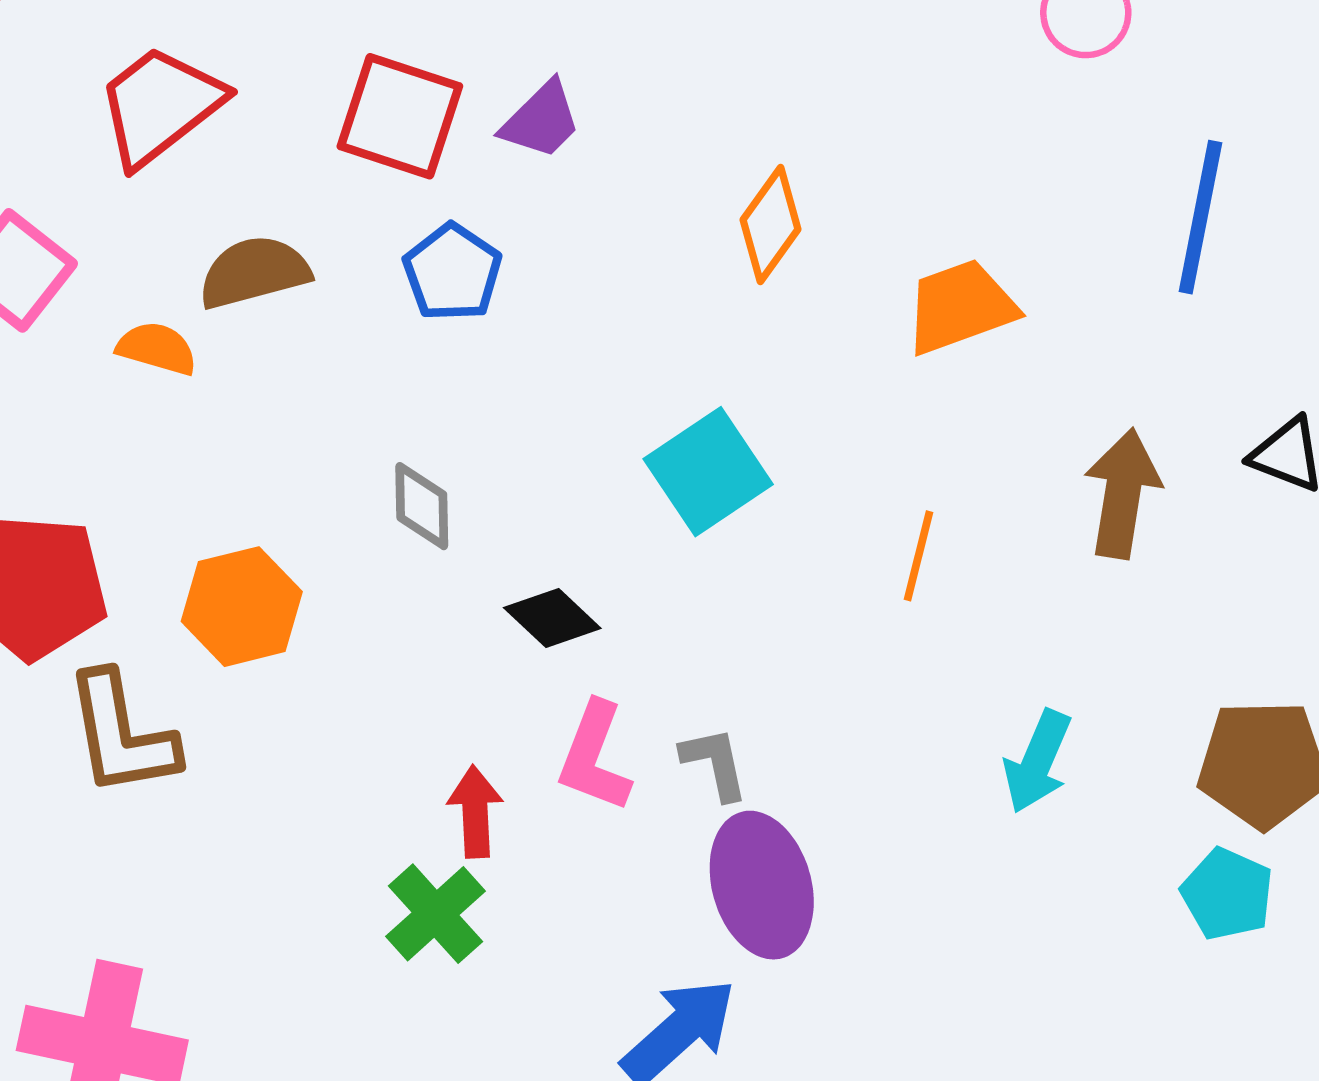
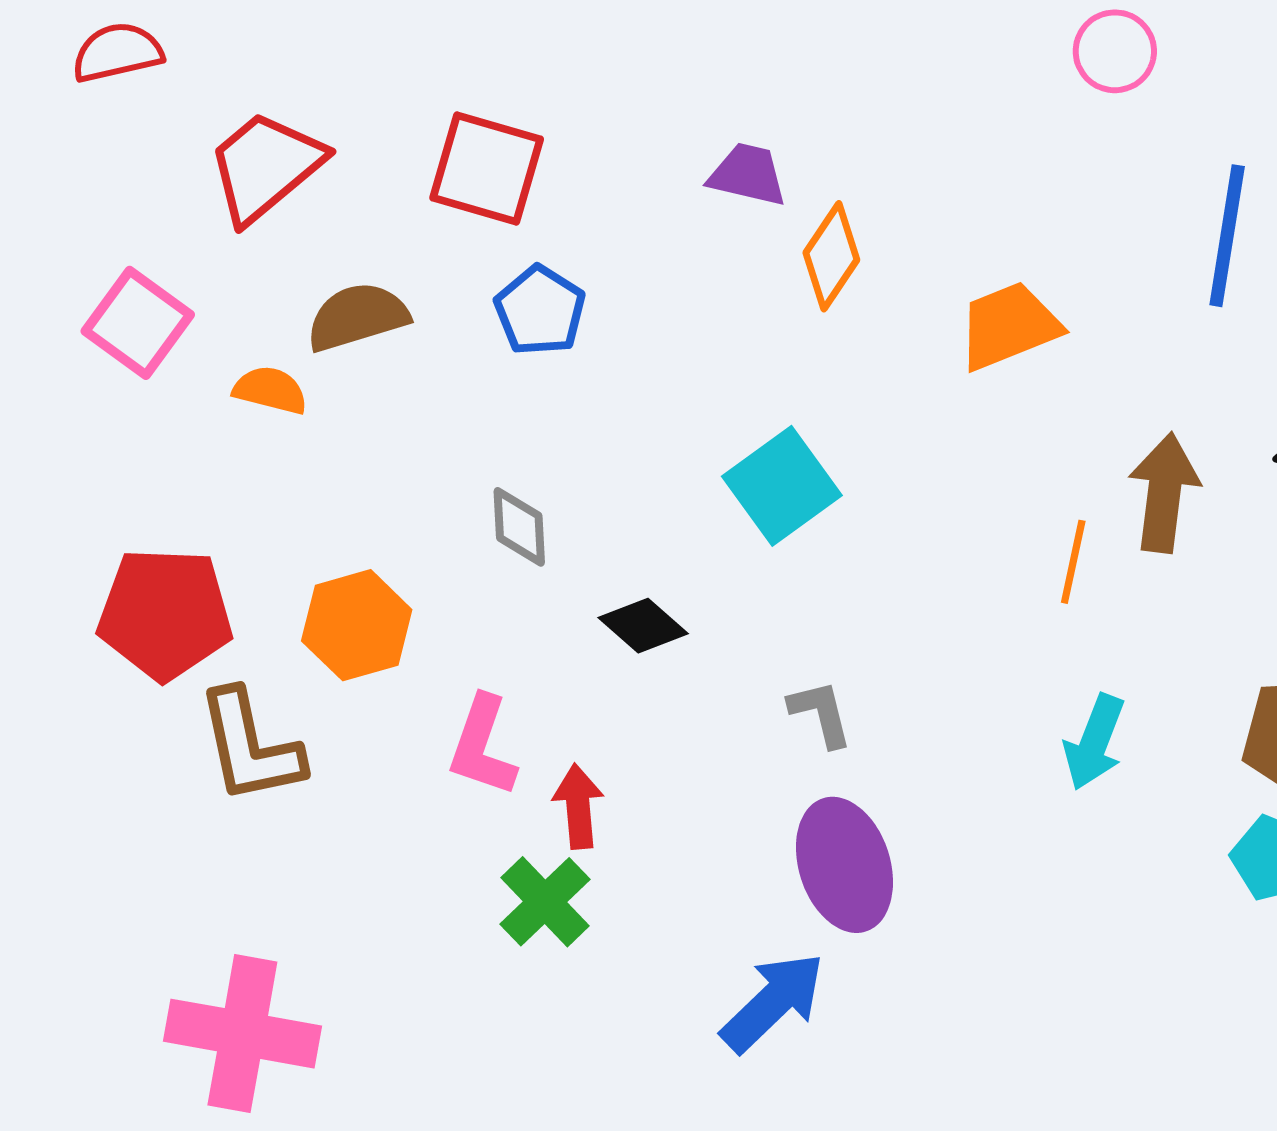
purple trapezoid: (541, 120) -> (748, 175), moved, turned -120
orange line: (919, 556) -> (1073, 562), moved
pink L-shape: (594, 757) -> (482, 746), moved
gray L-shape: (715, 763) -> (821, 713), moved

